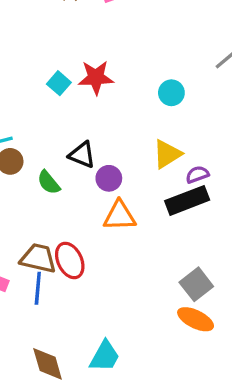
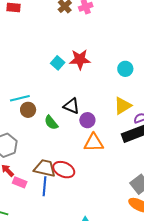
red ellipse: (70, 260) -> (64, 170), turned -40

